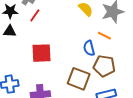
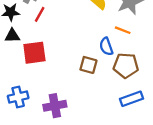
red square: (41, 53) -> (34, 53), moved
brown square: (79, 79) -> (88, 65), moved, size x0.7

